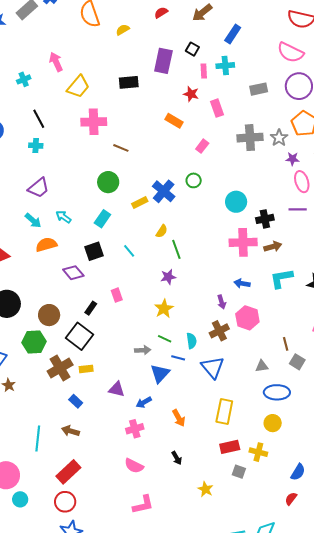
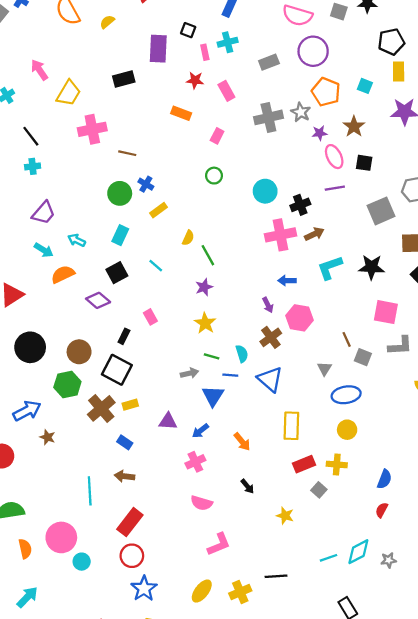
blue cross: (164, 191) -> (146, 184), moved, size x0.6
gray triangle: (262, 366) -> (324, 369), turned -40
gray square: (239, 472) -> (319, 490), turned 32

